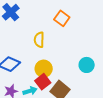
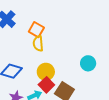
orange square: (62, 18) -> (36, 30), moved

